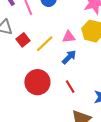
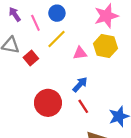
yellow line: (45, 44) -> (57, 39), moved
blue arrow: (69, 57) -> (80, 84), moved

